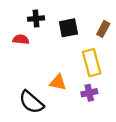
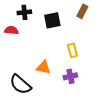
brown rectangle: (103, 29) -> (82, 11), moved
yellow rectangle: (92, 63) -> (72, 50), size x0.6

